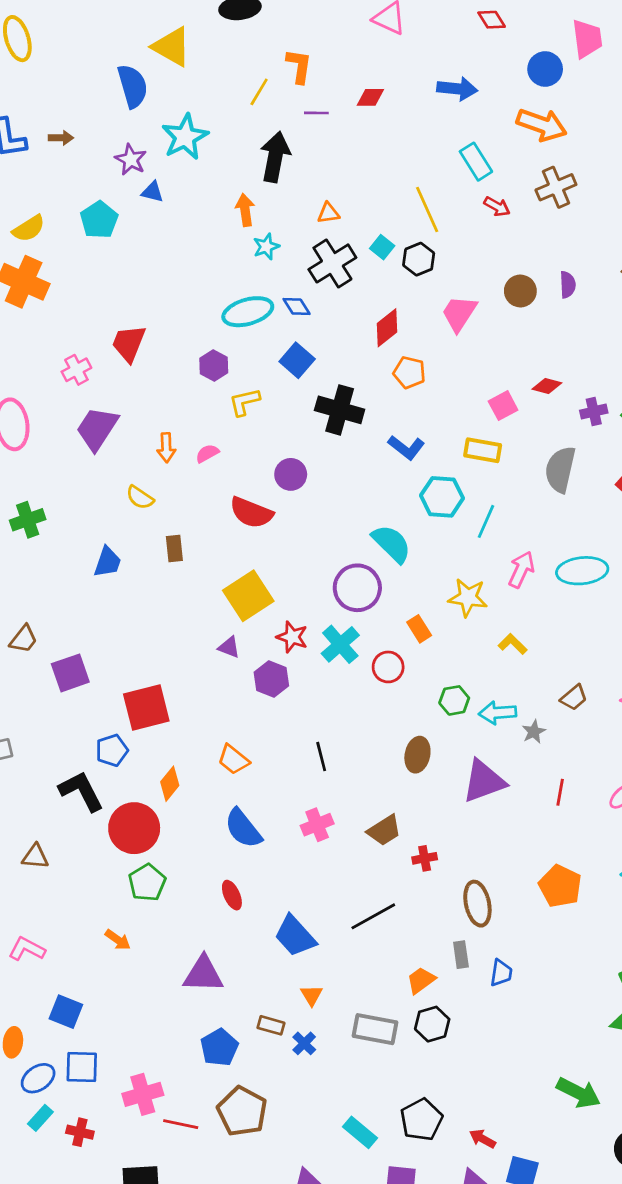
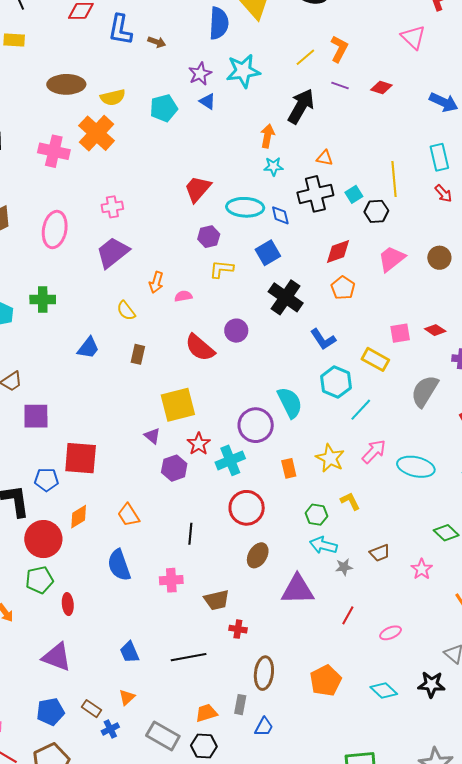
red trapezoid: (129, 343) -> (198, 189), moved
red circle: (388, 667) -> (247, 508), moved, size x1.5
green hexagon: (454, 700) -> (316, 515), moved
red ellipse: (232, 895) -> (68, 604), moved
blue trapezoid: (295, 936) -> (130, 652), size x0.7

